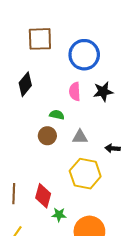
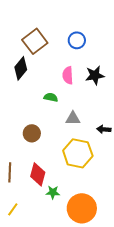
brown square: (40, 39) -> (35, 41), moved, turned -35
blue circle: (84, 55) -> (77, 40), size x0.6
brown circle: (47, 136) -> (32, 133), moved

